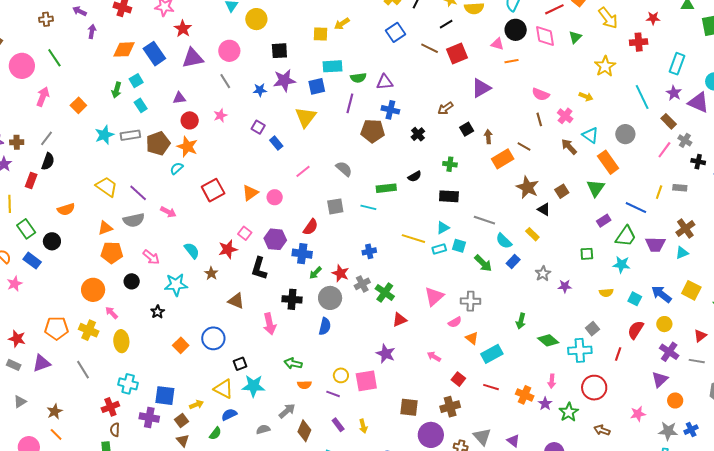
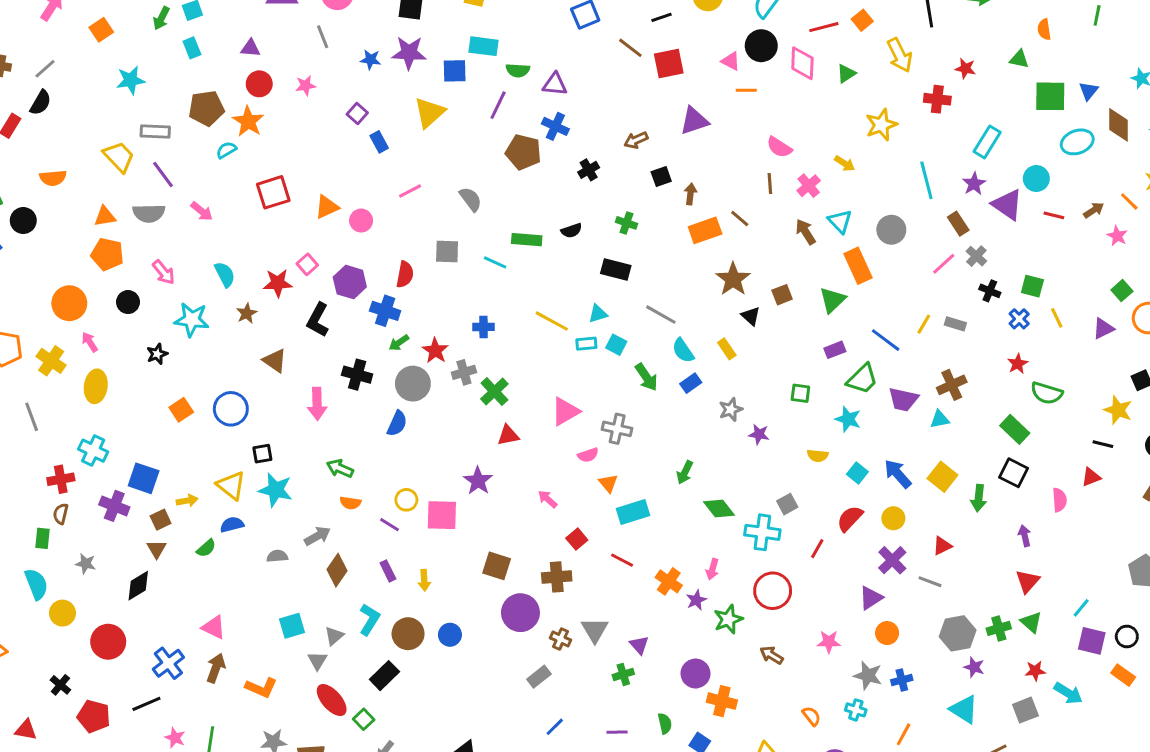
gray rectangle: (130, 135) -> (155, 132), moved
red semicircle: (311, 227) -> (405, 274), turned -36

